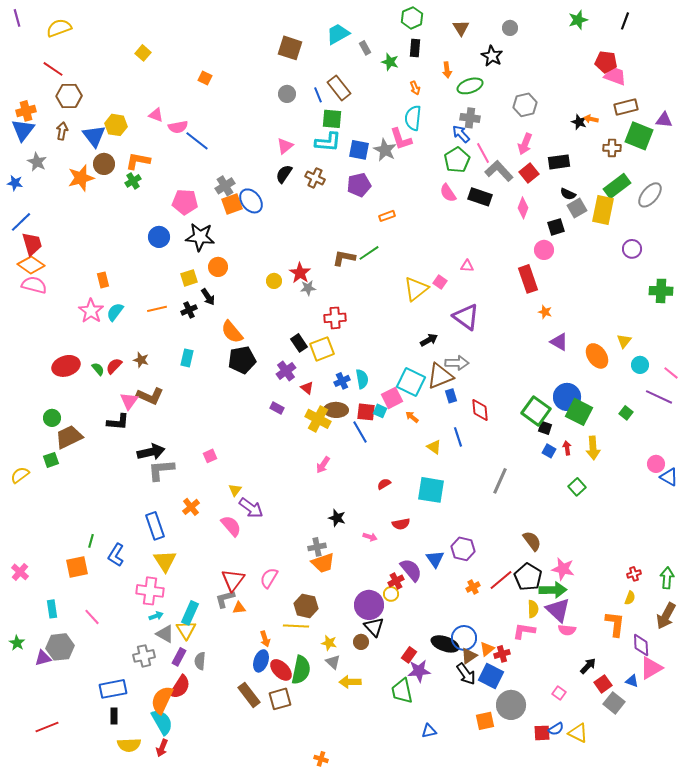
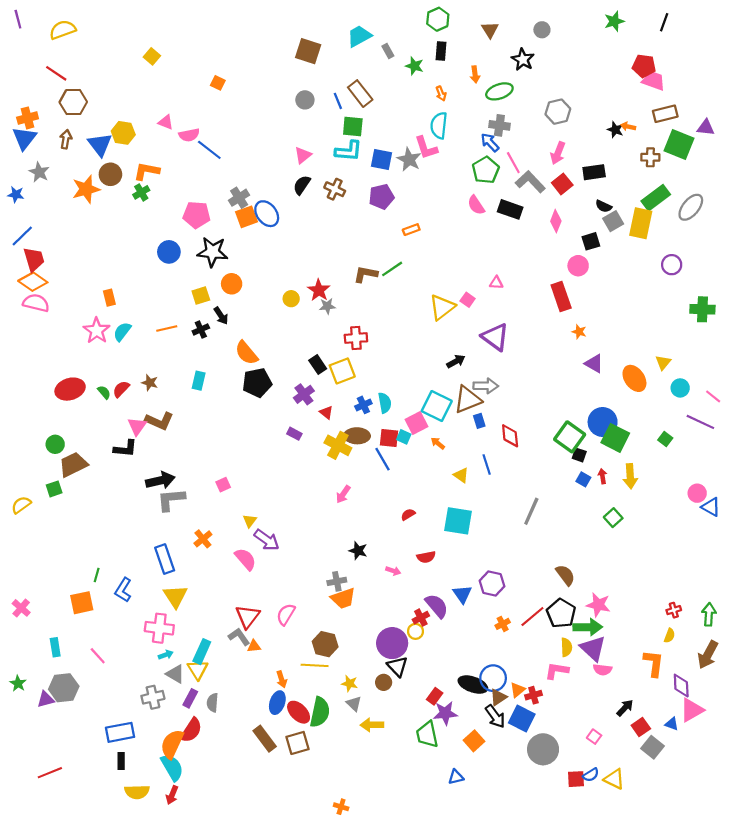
gray L-shape: (225, 599) -> (239, 637), turned 70
orange square: (485, 721) -> (474, 741), moved, turned -30

